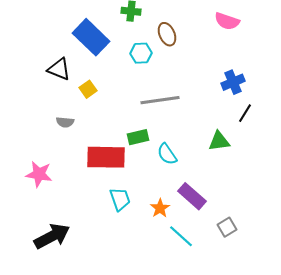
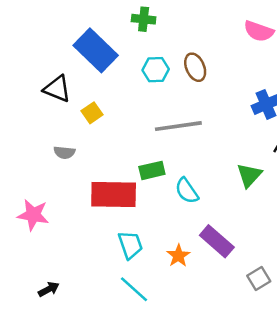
brown ellipse: (167, 34) -> (195, 67), moved
green triangle: (219, 141) -> (249, 175), turned -40
black arrow: (52, 236) -> (49, 289), size x0.5
cyan line: (181, 236) -> (134, 289), moved

